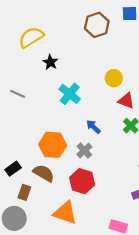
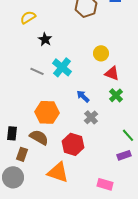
yellow semicircle: (31, 37) -> (28, 17), size x0.7
gray line: (18, 94) -> (37, 71), moved
gray cross: (84, 151) -> (91, 117), moved
black rectangle: (13, 169) -> (12, 133), turned -48

